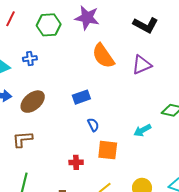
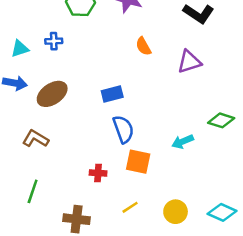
orange semicircle: (103, 56) -> (143, 46), size x0.6
blue semicircle: (93, 125) -> (123, 129), size x1.6
brown L-shape: (23, 139) -> (35, 139), turned 30

